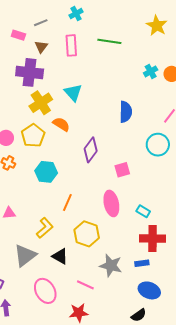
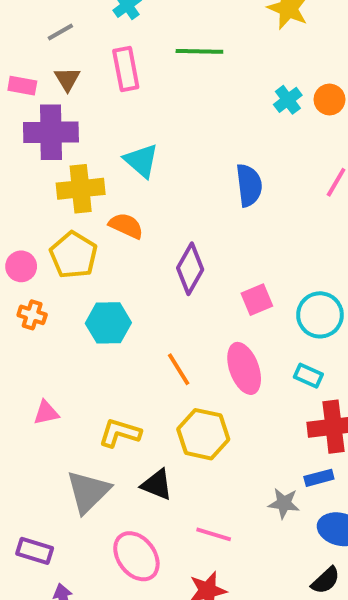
pink rectangle: (18, 35) -> (22, 86), moved
yellow cross: (41, 103) -> (81, 189), turned 35
cyan circle: (158, 145) -> (320, 315), moved
orange line: (67, 202) -> (179, 369), moved, turned -48
yellow L-shape: (45, 228) -> (120, 433), turned -115
gray star: (111, 265) -> (284, 503), moved, size x0.7

